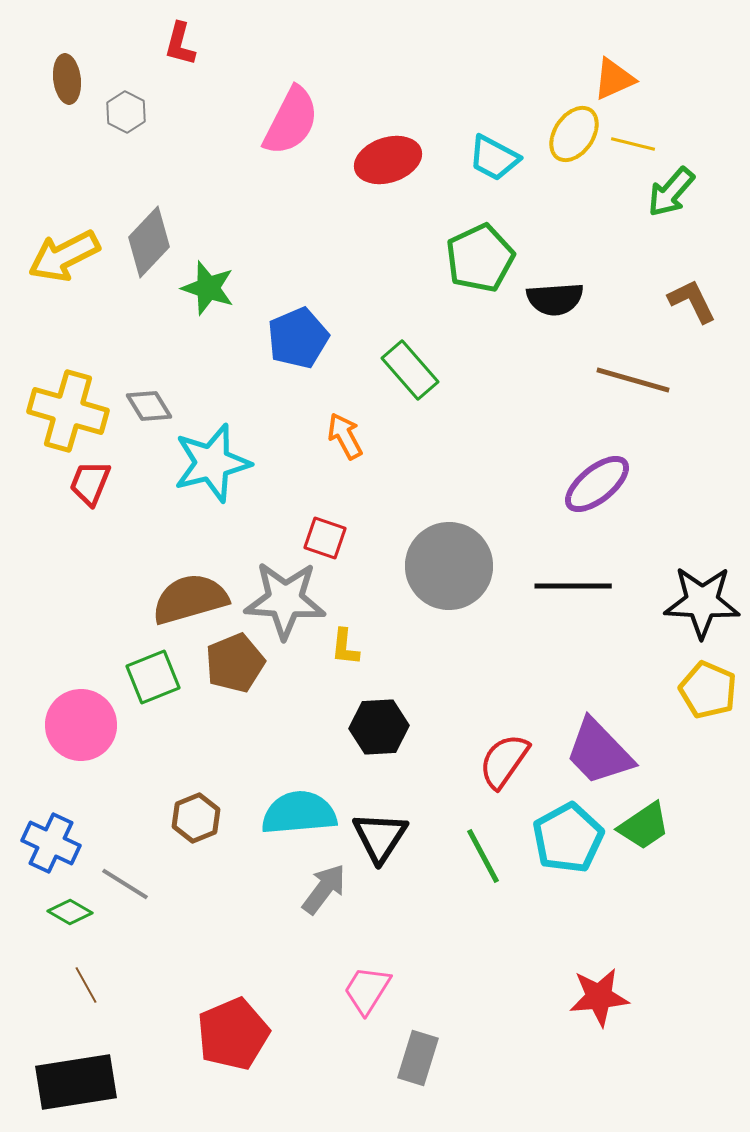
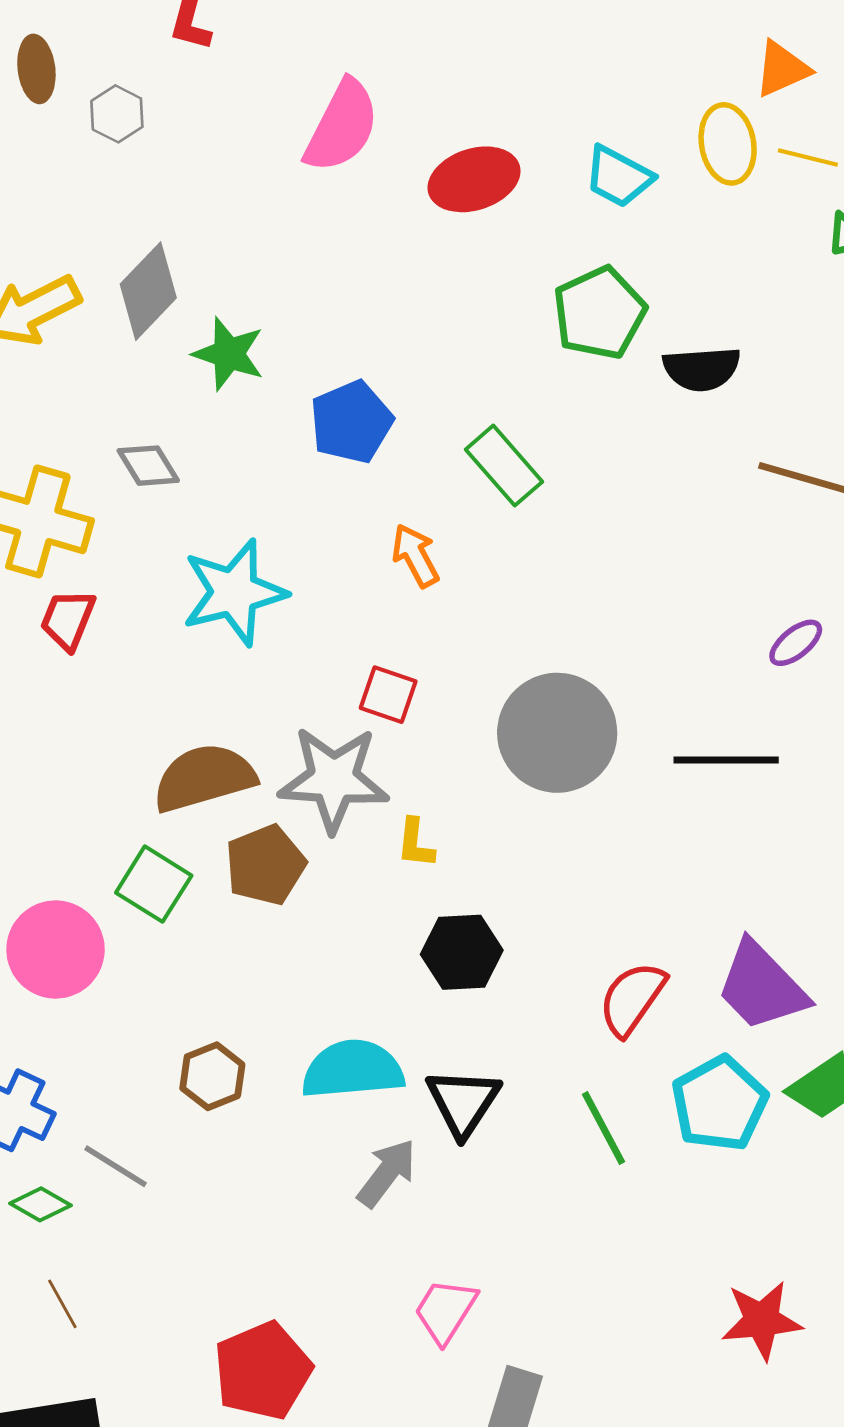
yellow ellipse: (574, 134) -> (728, 144), turned -44
gray diamond: (149, 406) -> (148, 466), moved
purple ellipse: (597, 484) -> (796, 643), moved, size x0.6
green square: (153, 677) -> (154, 884), turned -36

